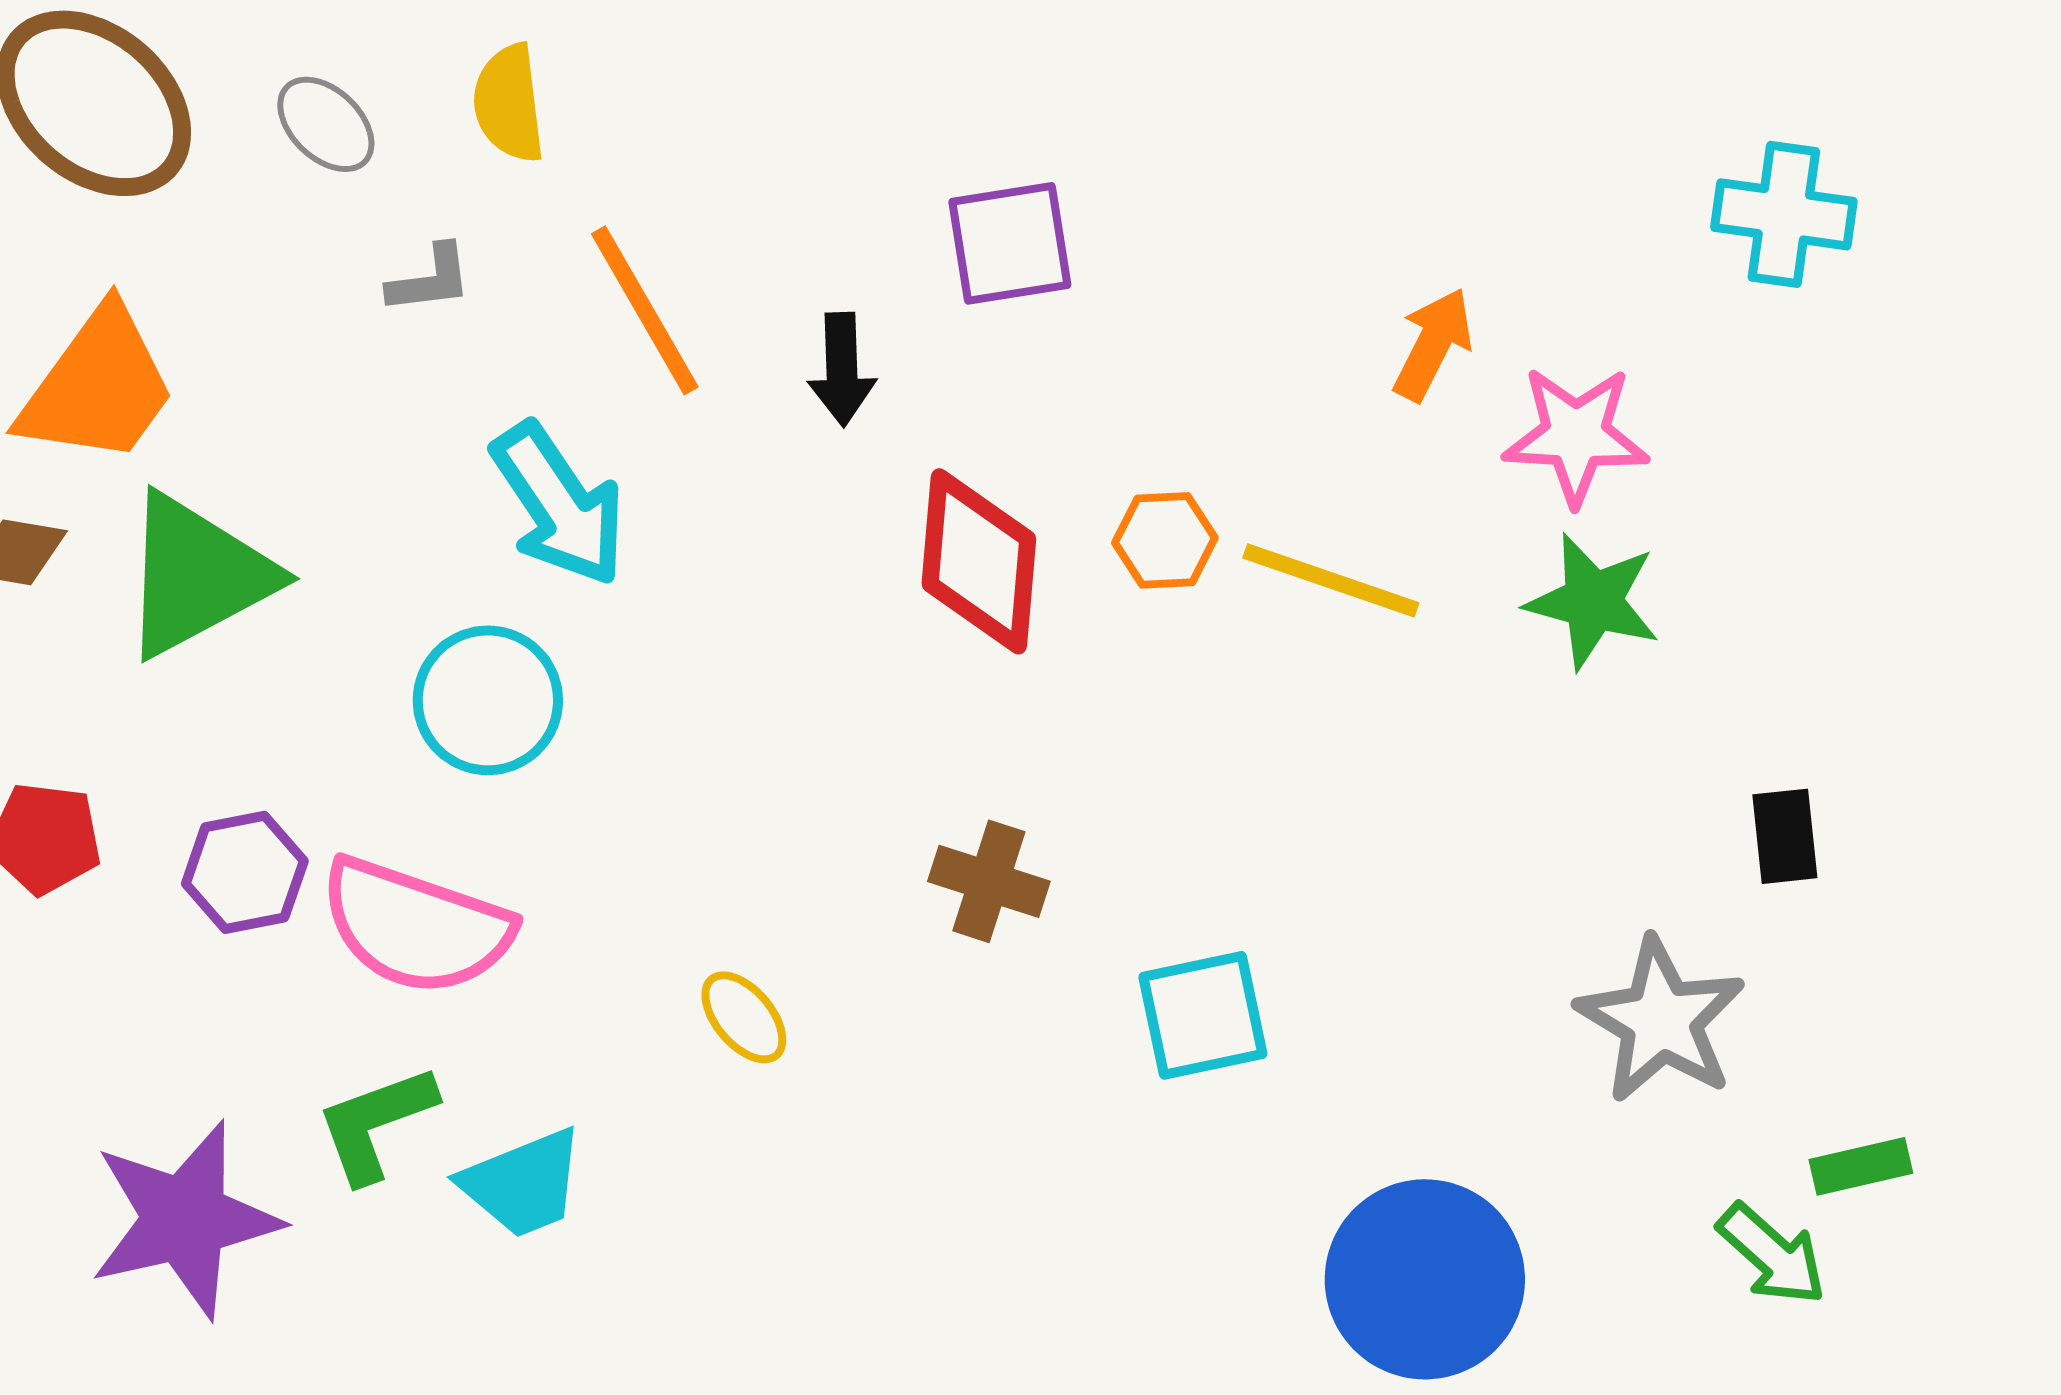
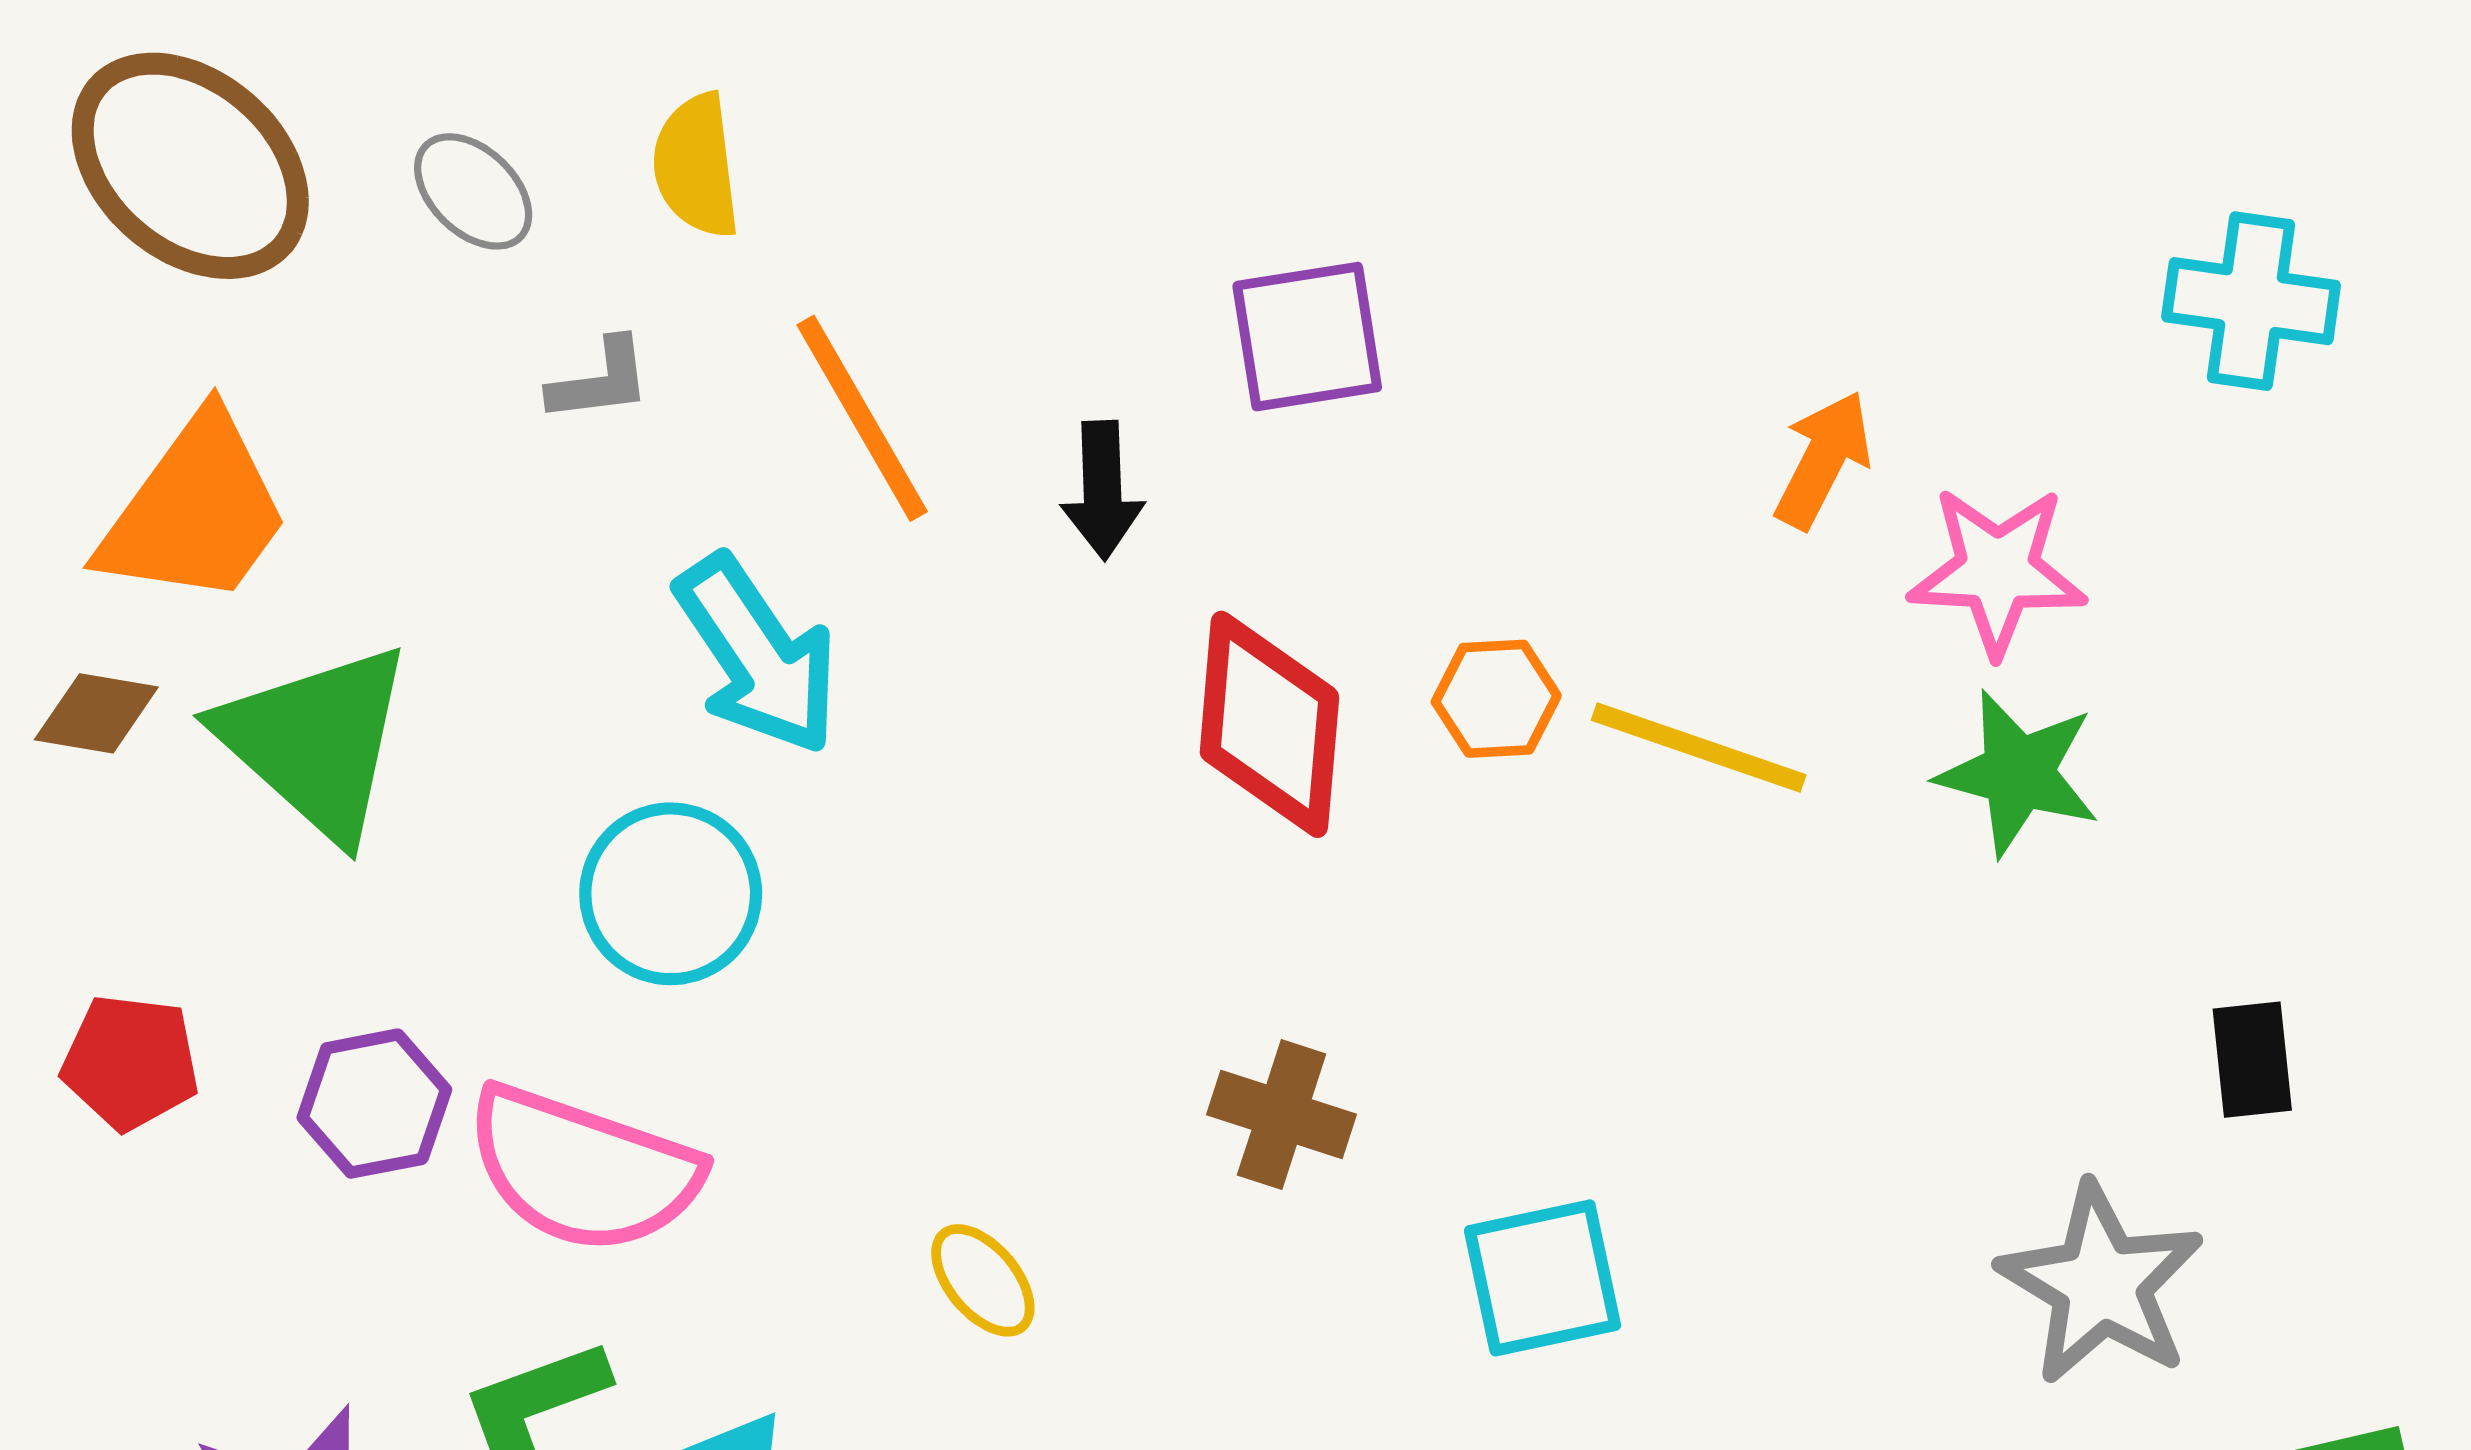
green triangle: (197, 575) -> (316, 741), turned -50

